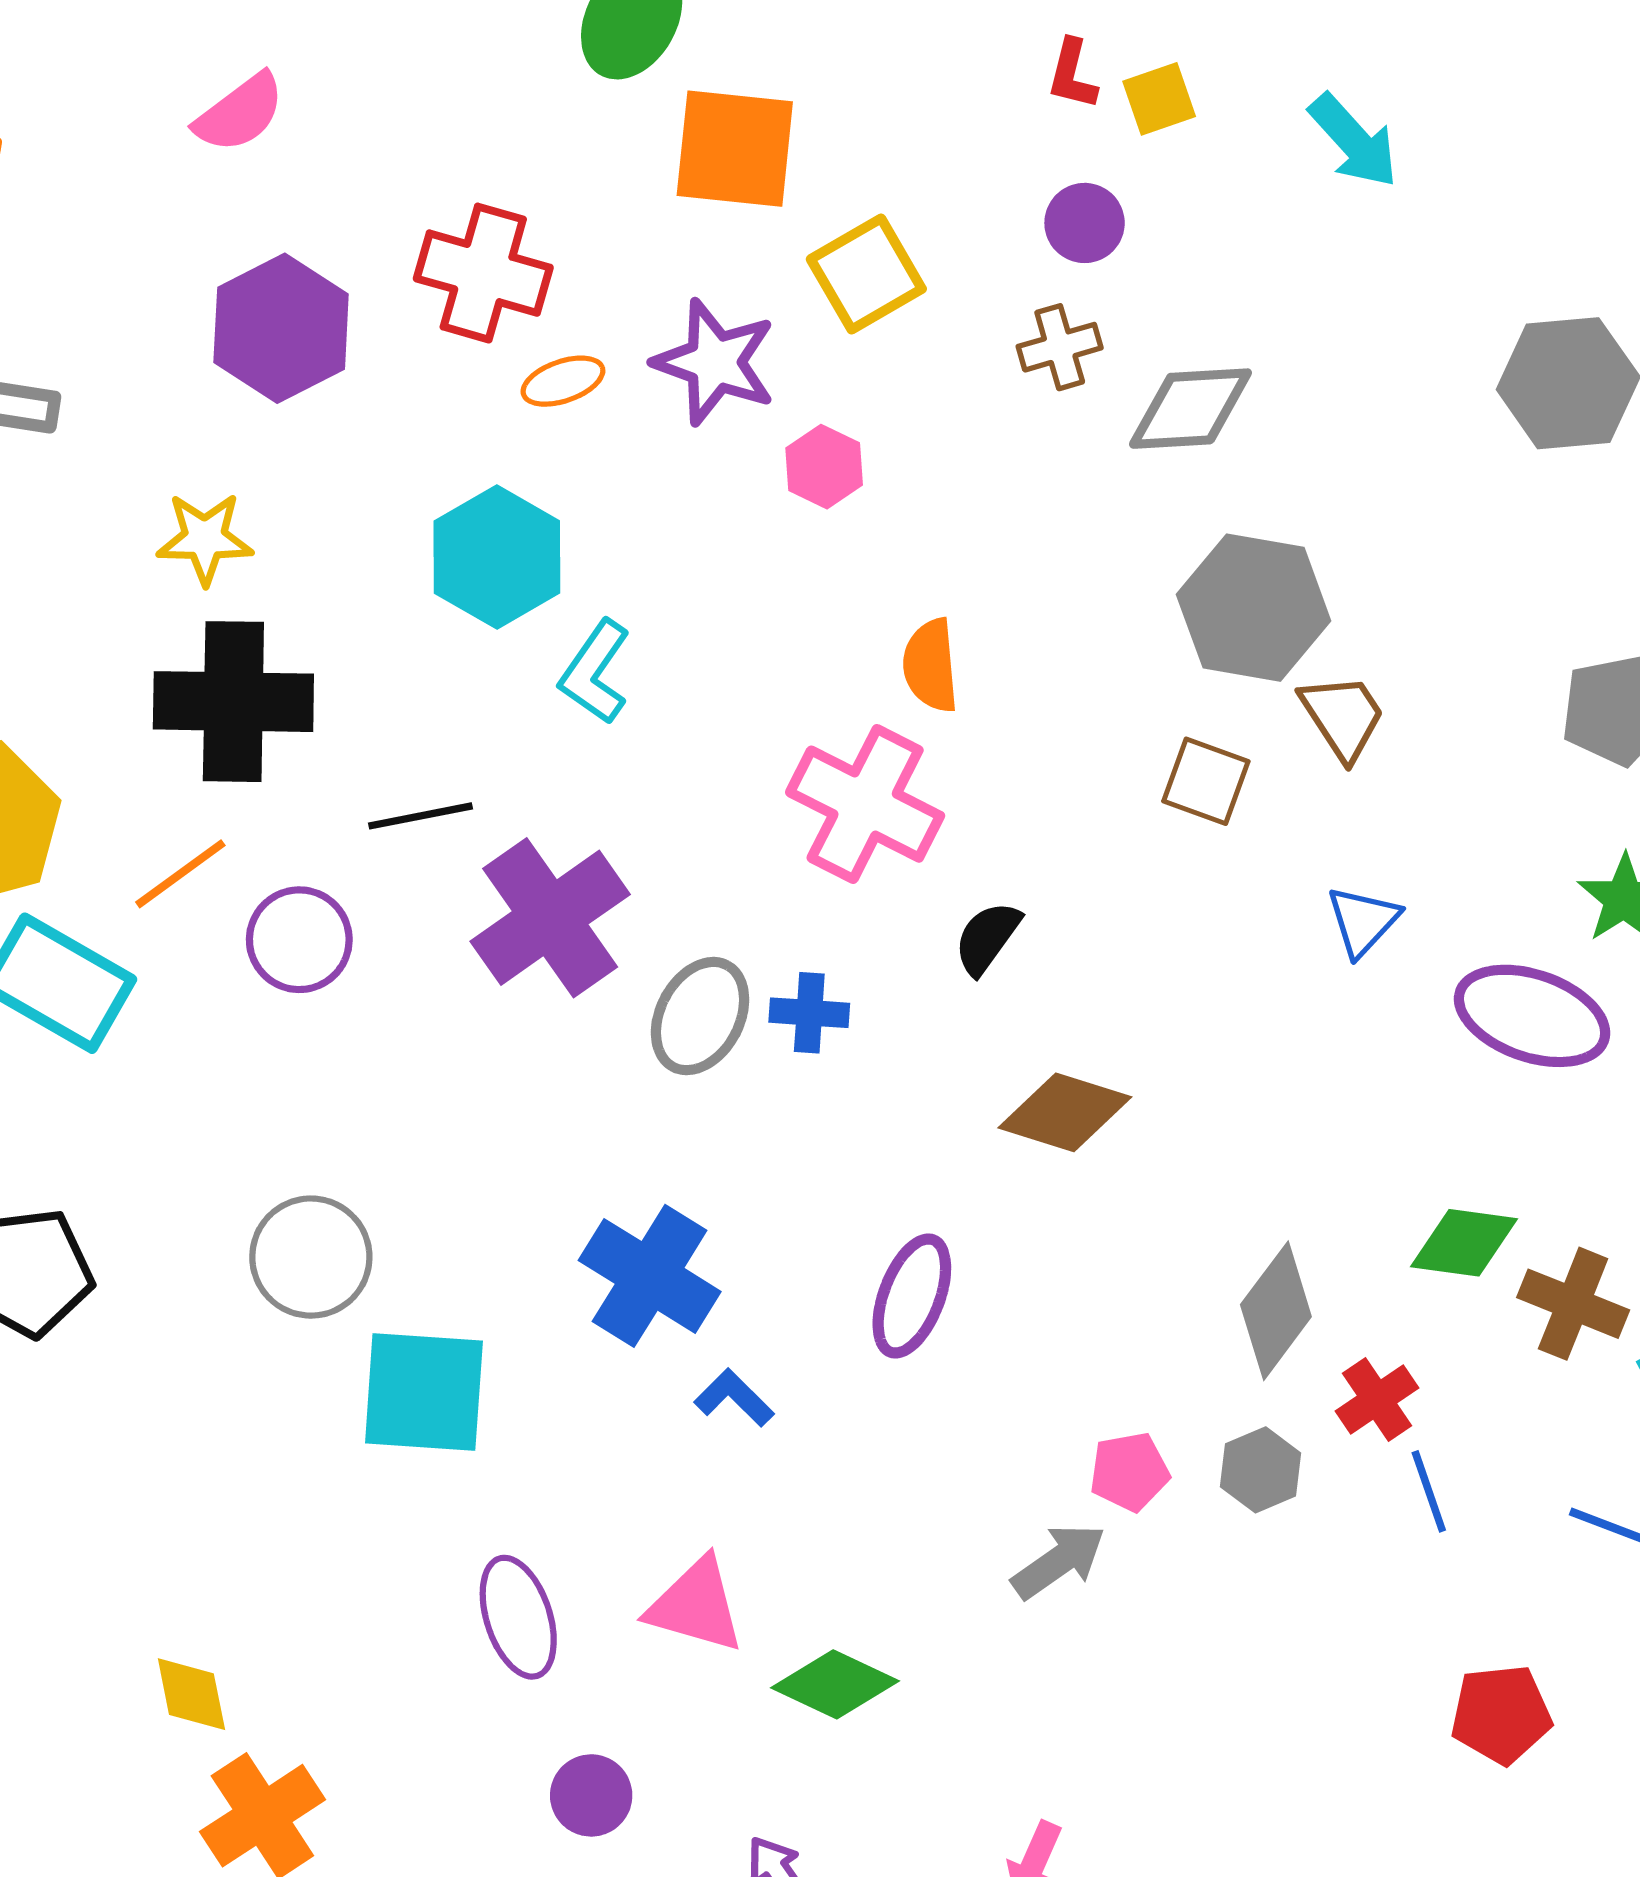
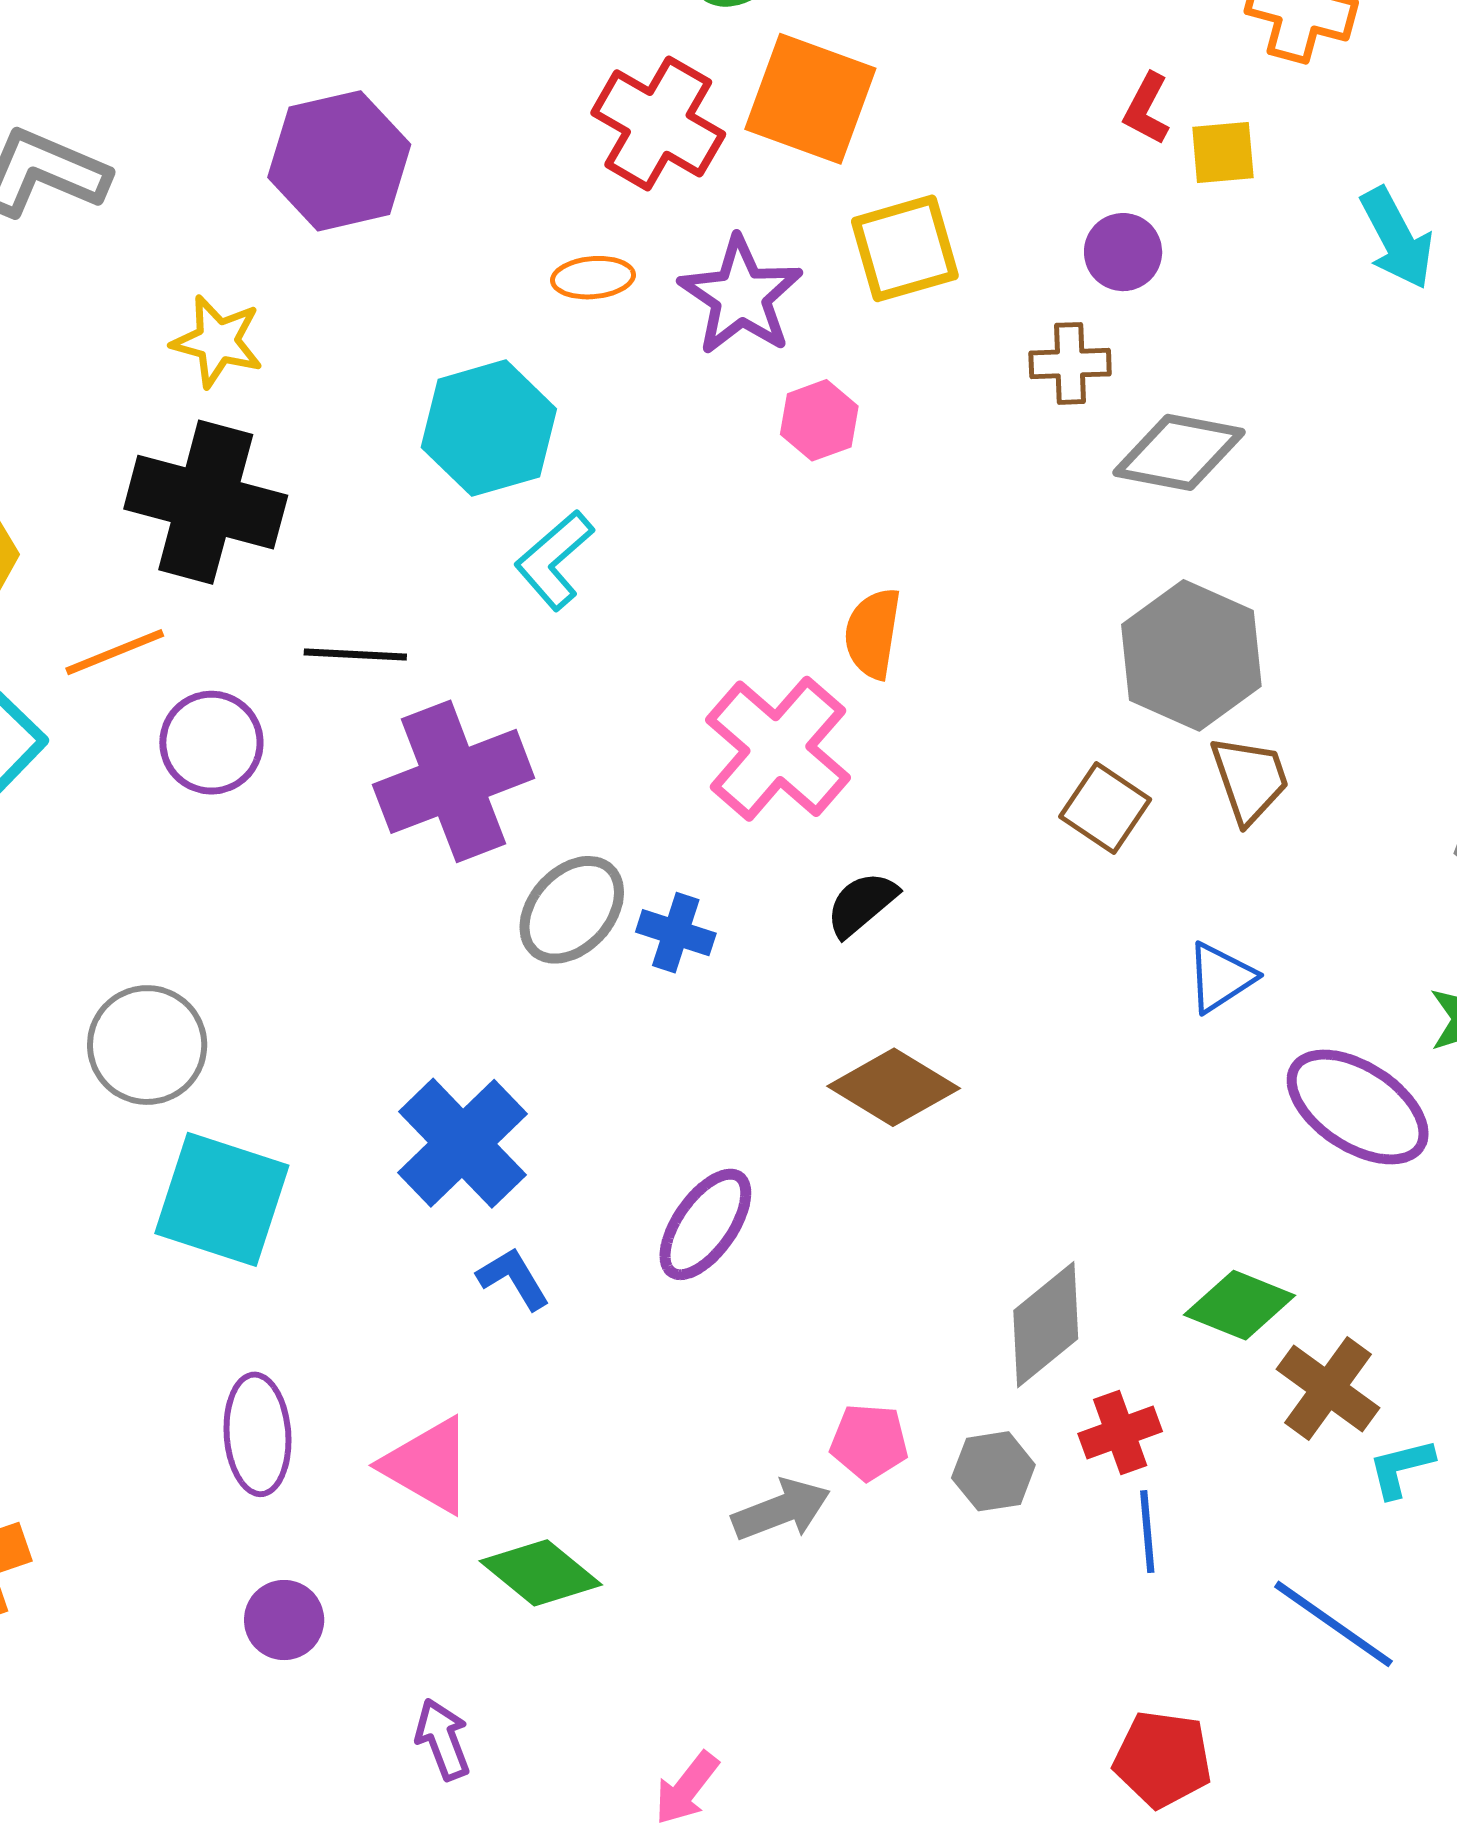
red cross: (483, 273) -> (658, 123), moved

